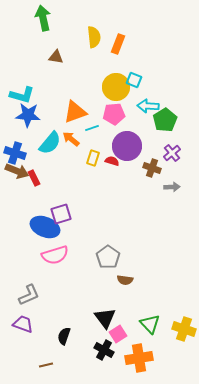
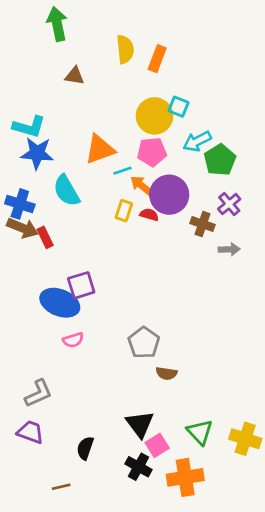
cyan arrow: (148, 106) -> (197, 141), turned -30
orange arrow: (71, 139) -> (141, 185), moved
cyan semicircle: (50, 143) -> (66, 191), turned 110
pink semicircle: (55, 255) -> (73, 340), size x0.6

